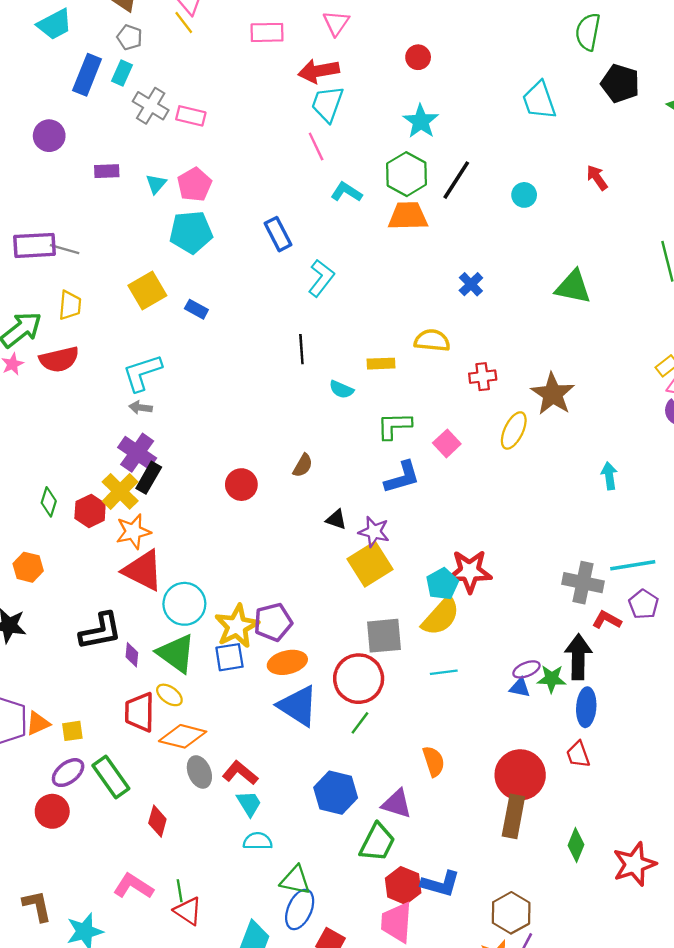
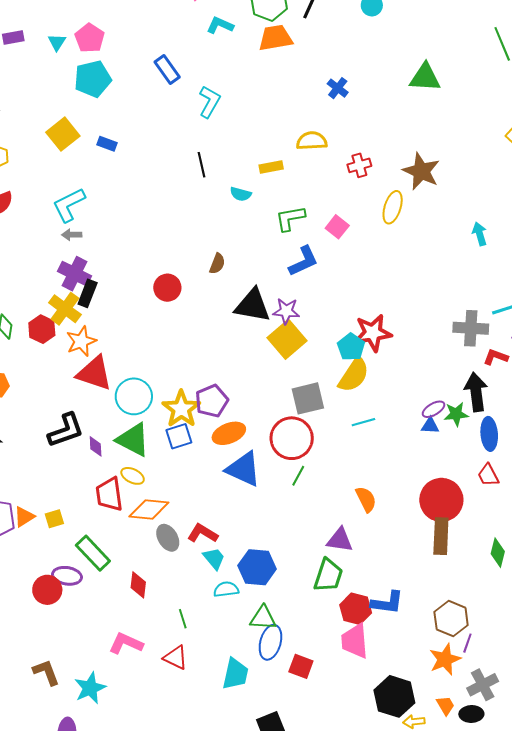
black triangle: (336, 519) -> (253, 305), size x2.0
purple ellipse: (68, 773) -> (67, 576), moved, turned 56
blue hexagon: (336, 793) -> (257, 567), moved
green line: (180, 891) -> (183, 619), moved

